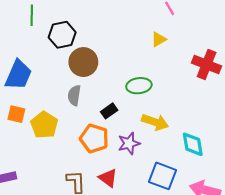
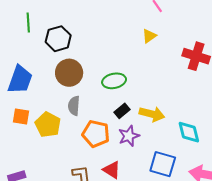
brown circle: (83, 62) -> (69, 73), moved
green ellipse: (139, 86) -> (114, 81), moved
gray semicircle: (74, 95) -> (74, 106), moved
black rectangle: (109, 111) -> (122, 111), moved

